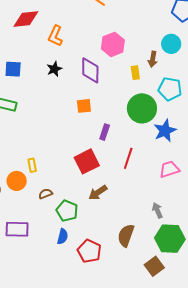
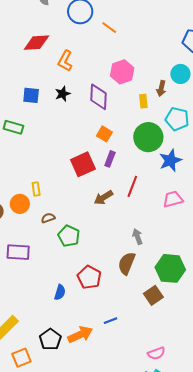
blue square: (13, 69) -> (31, 95), moved
orange square: (84, 106) -> (104, 134), moved, turned 35
red square: (87, 161) -> (83, 164), moved
brown arrow: (98, 193) -> (104, 197), moved
gray arrow: (157, 210) -> (137, 237), moved
blue semicircle: (63, 237) -> (60, 292), moved

